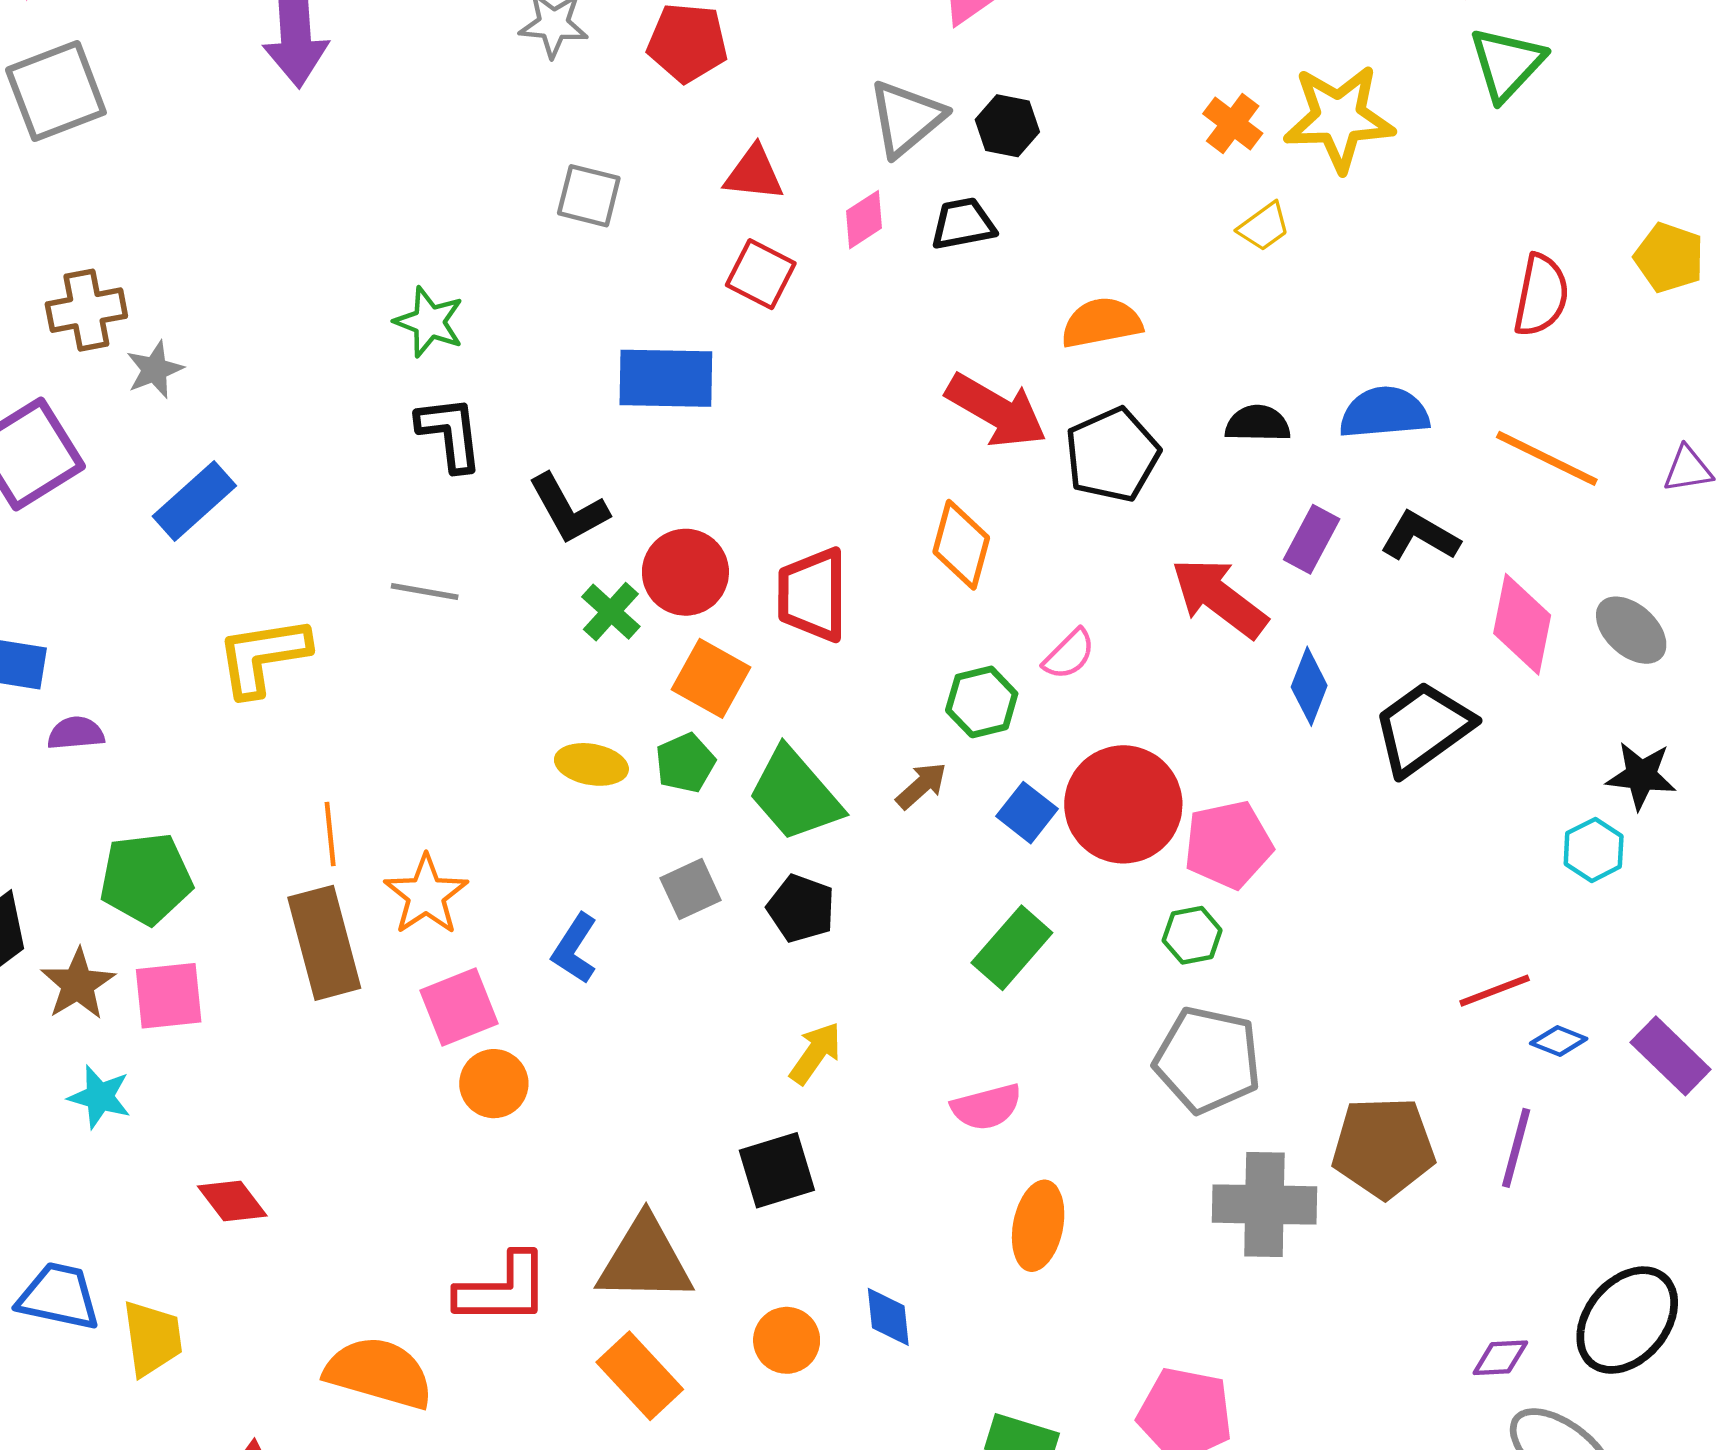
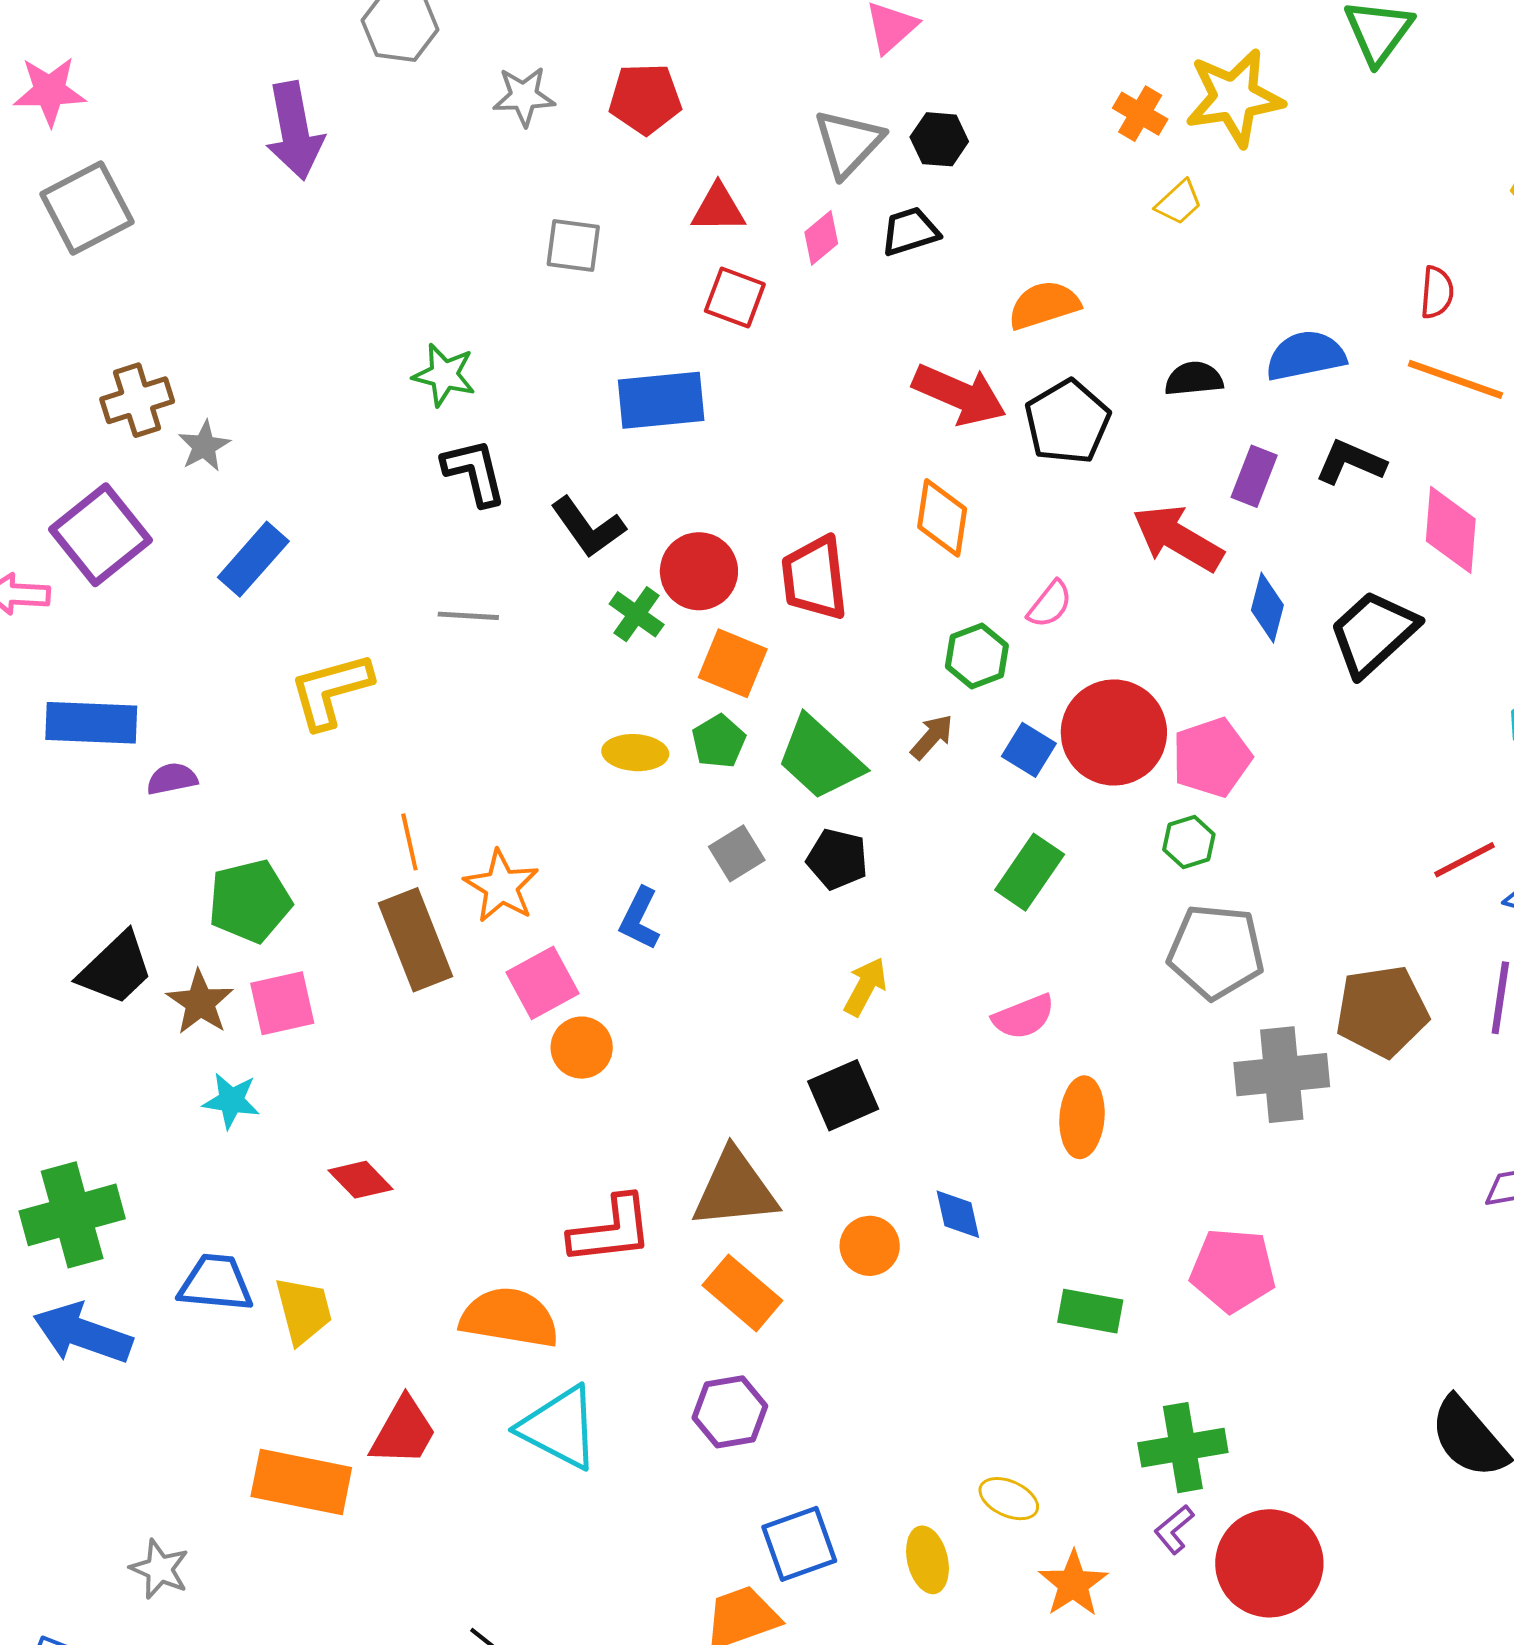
red semicircle: (1541, 295) -> (1437, 292), moved, size x0.7

